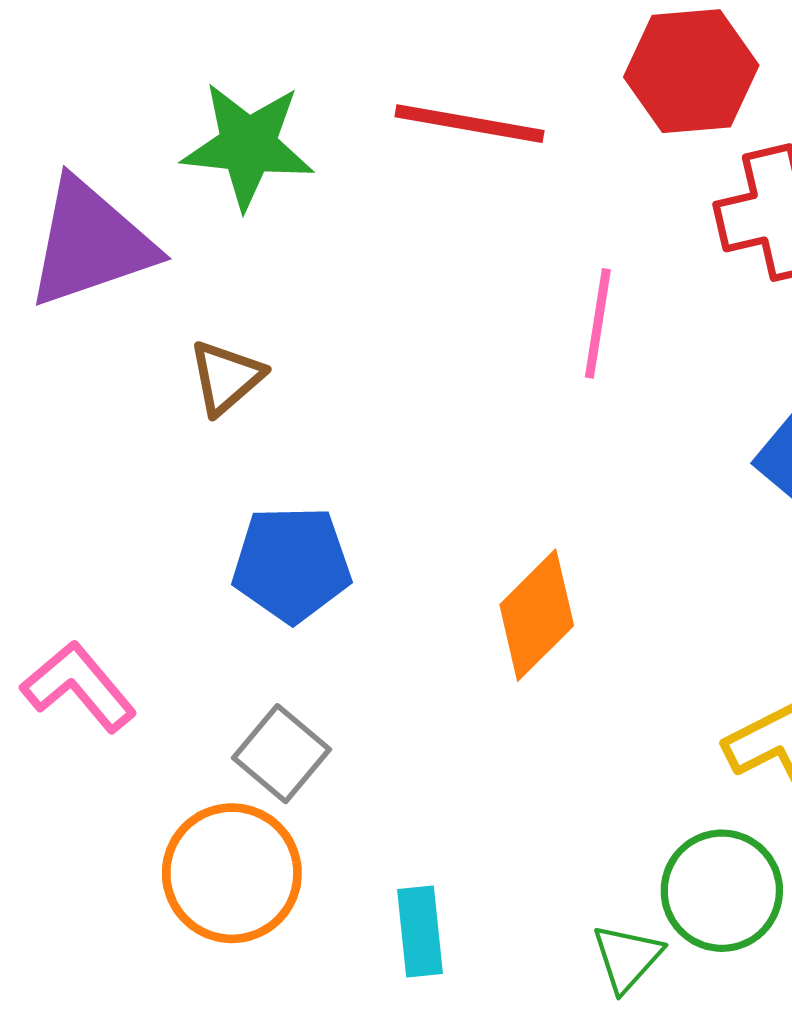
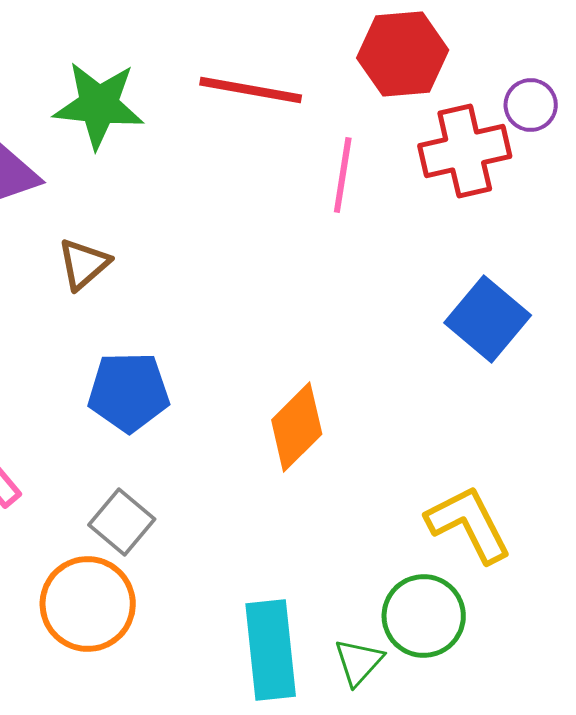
pink line: (598, 323) -> (343, 175), moved
cyan rectangle: (420, 932) -> (271, 650), moved, size x1.6

